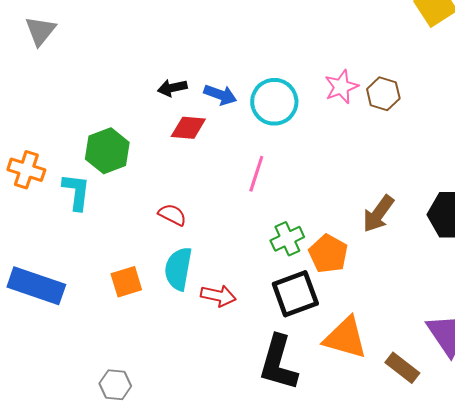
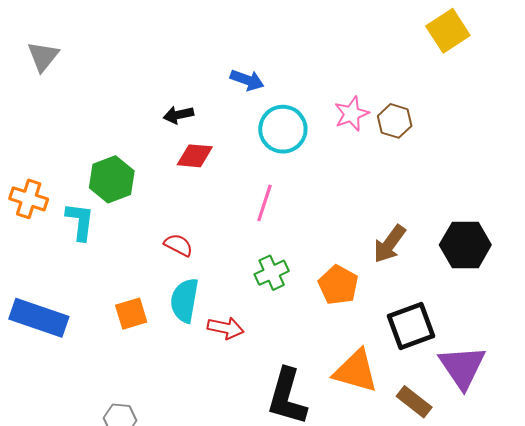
blue arrow: (220, 95) -> (247, 80), moved
green cross: (287, 239) -> (272, 273), moved
black square: (295, 294) -> (411, 326), moved

